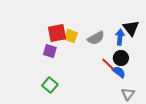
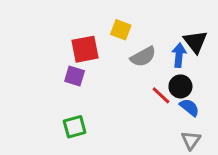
yellow square: (71, 36) -> (121, 30), moved
blue semicircle: (119, 72) -> (189, 107), moved
green square: (50, 85) -> (75, 127), turned 35

